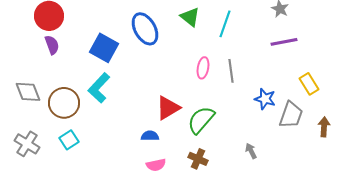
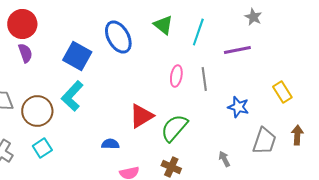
purple line: (284, 42) -> (237, 50), moved
gray trapezoid: (291, 115) -> (264, 141), moved
blue semicircle: (150, 136) -> (110, 144), moved

